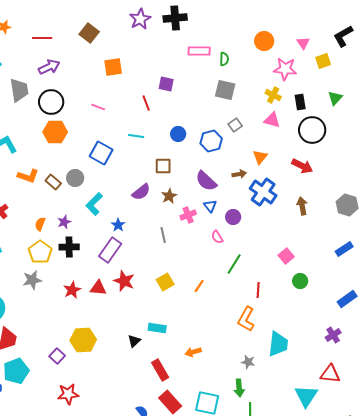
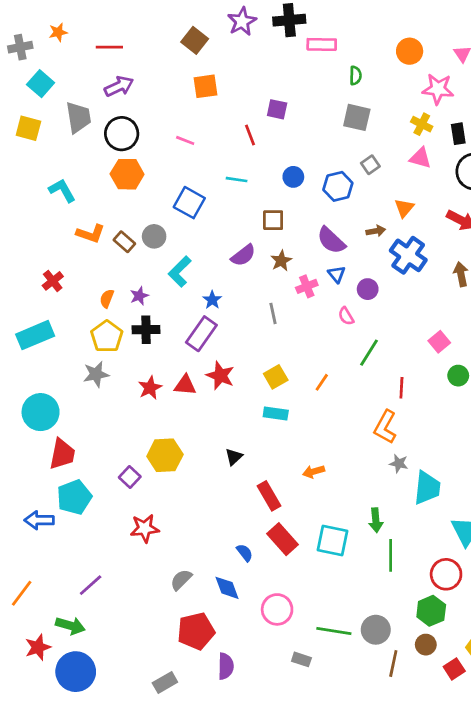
brown square: (89, 33) -> (195, 40), moved
pink rectangle: (199, 51) -> (322, 44), moved
cyan rectangle: (157, 328) -> (276, 413), moved
cyan trapezoid: (278, 344) -> (427, 488), moved
gray star: (248, 362) -> (399, 463), moved

